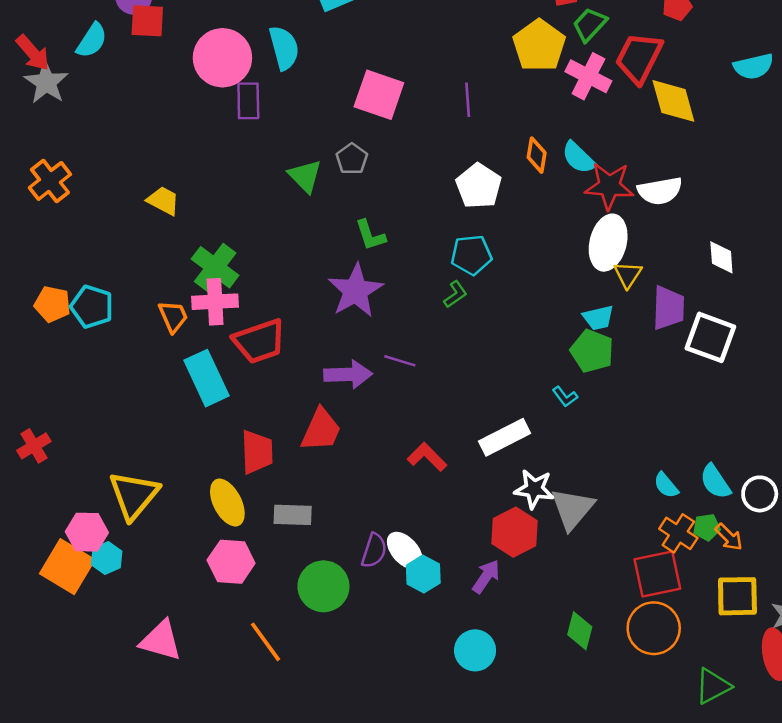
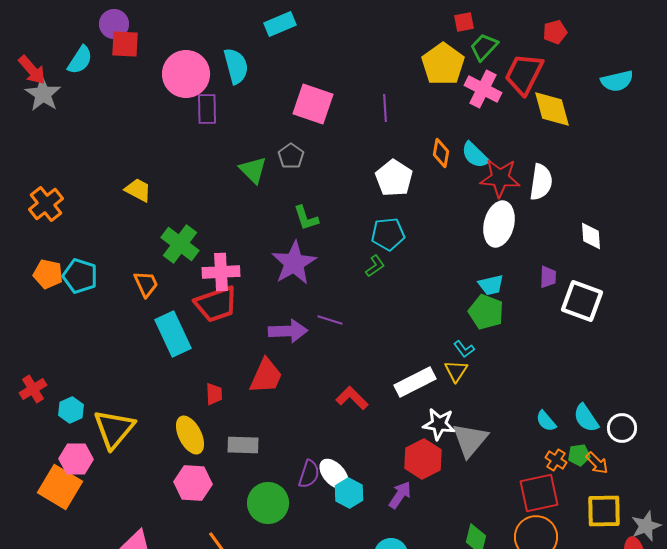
orange cross: (50, 181) -> (46, 204), moved
white semicircle: (660, 191) -> (541, 182), turned -72
yellow triangle: (628, 275) -> (456, 371), moved
pink cross: (215, 302) -> (221, 272), moved
purple trapezoid: (668, 308) -> (548, 277), size x0.6
red trapezoid: (257, 452) -> (214, 394), size x0.6
orange cross: (678, 533) -> (556, 460), size x0.7
cyan hexagon: (107, 558) -> (71, 410), moved

